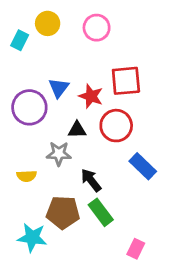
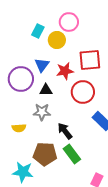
yellow circle: (48, 23) -> (57, 40), moved
cyan rectangle: (20, 40) -> (38, 31), moved
red star: (91, 96) -> (65, 71), turned -30
black triangle: (77, 130) -> (46, 90), moved

